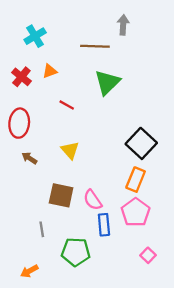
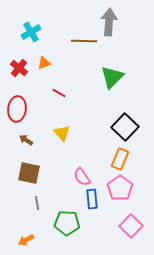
gray arrow: (123, 25) -> (109, 22), size x1.5
green triangle: (107, 82) -> (112, 77), moved
brown square: (61, 195) -> (29, 173), moved
pink square: (148, 255) -> (131, 226), size x1.6

